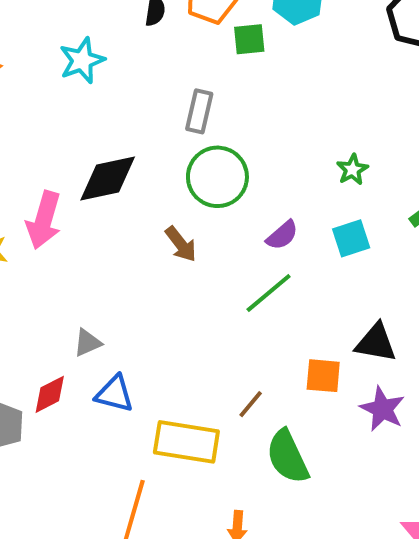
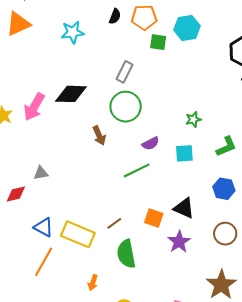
blue triangle: (114, 394) -> (44, 227), moved

